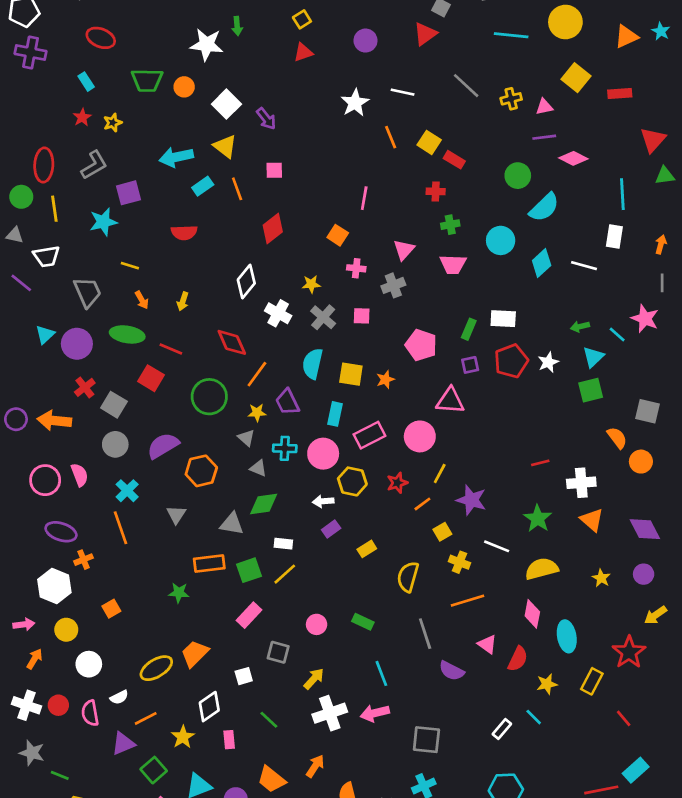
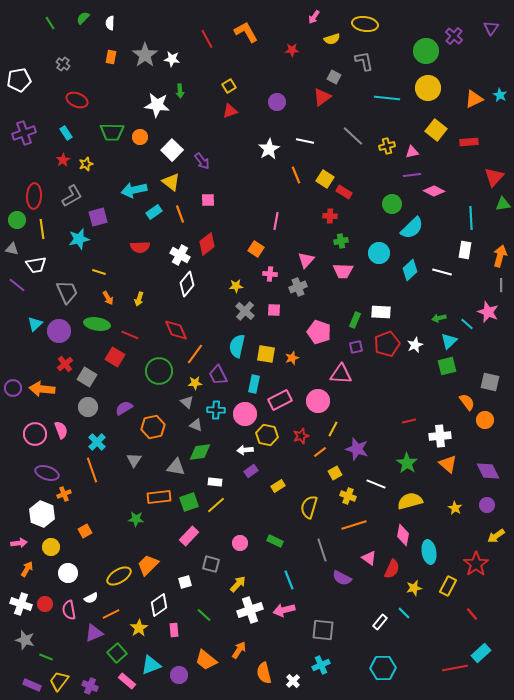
purple cross: (31, 52) -> (24, 133), moved, turned -30
orange arrow: (661, 244) -> (500, 256), size x1.5
white cross: (278, 313) -> (180, 255), moved
purple semicircle: (163, 446) -> (124, 408), size x0.7

